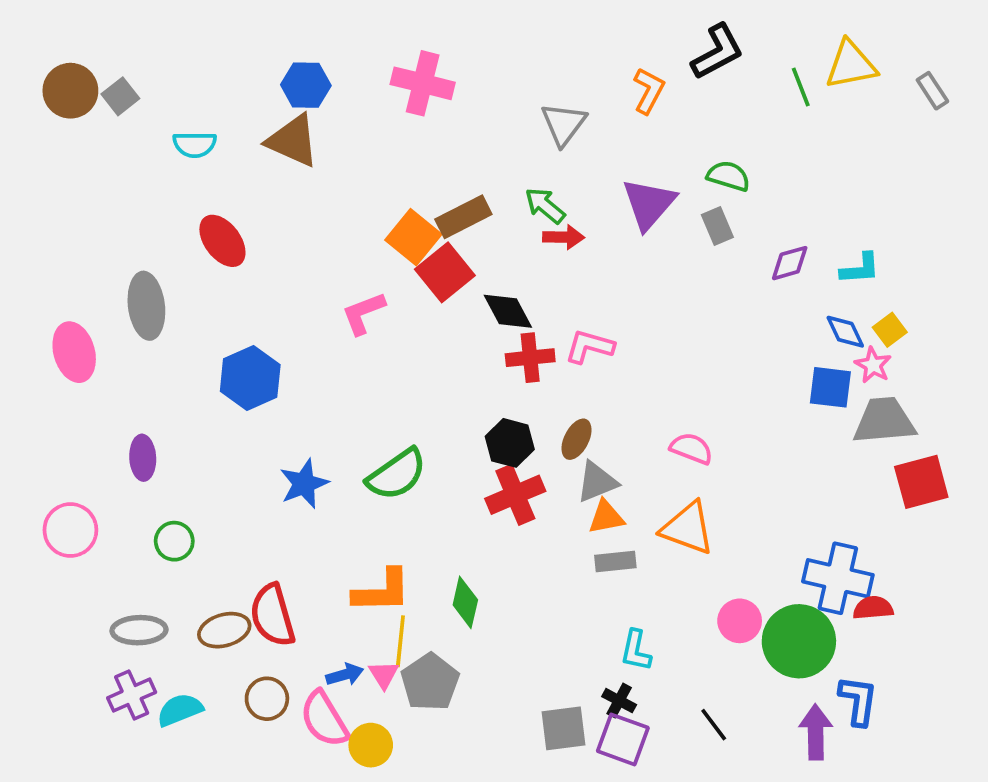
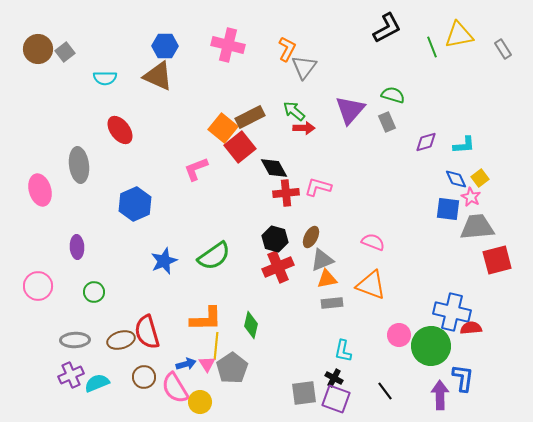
orange L-shape: (649, 91) -> (287, 49), moved

